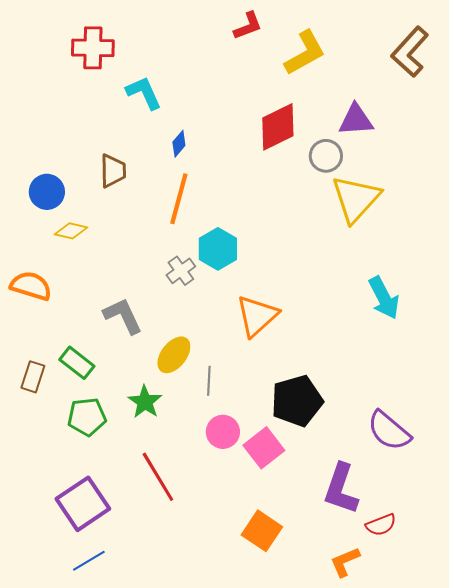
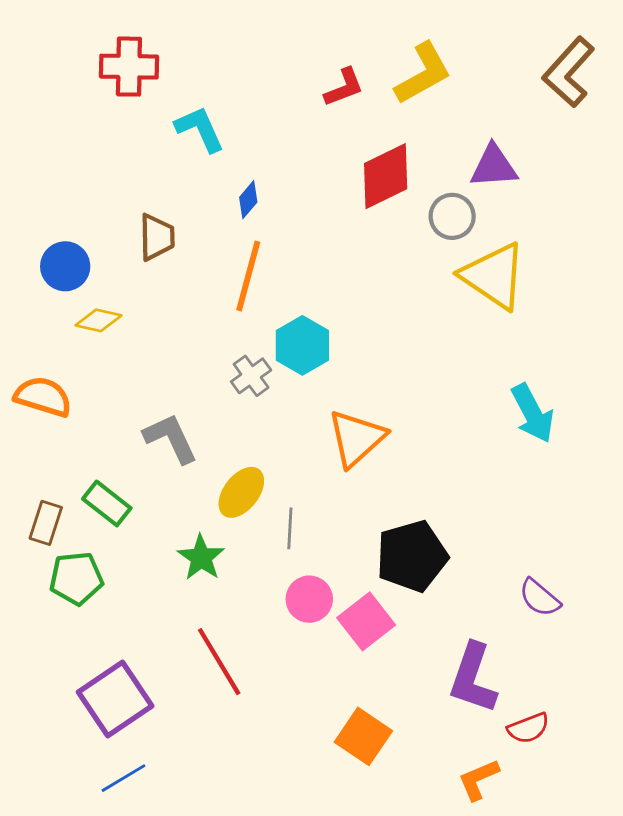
red L-shape: (248, 26) -> (344, 87), moved
yellow triangle: (356, 199) -> (494, 276), turned -38
green pentagon: (87, 417) -> (76, 578), moved
purple semicircle: (389, 431) -> (540, 598), size x0.7

